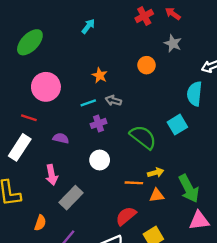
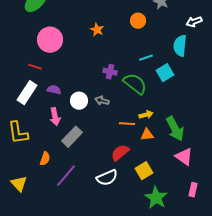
gray arrow: (113, 101) -> (102, 101), moved
cyan line: (88, 103) -> (146, 58), moved
purple cross: (99, 123) -> (110, 72), moved, turned 32
purple semicircle: (61, 138) -> (54, 90), moved
white circle: (100, 160) -> (79, 101), moved
pink triangle: (199, 221) -> (184, 157), turned 42

